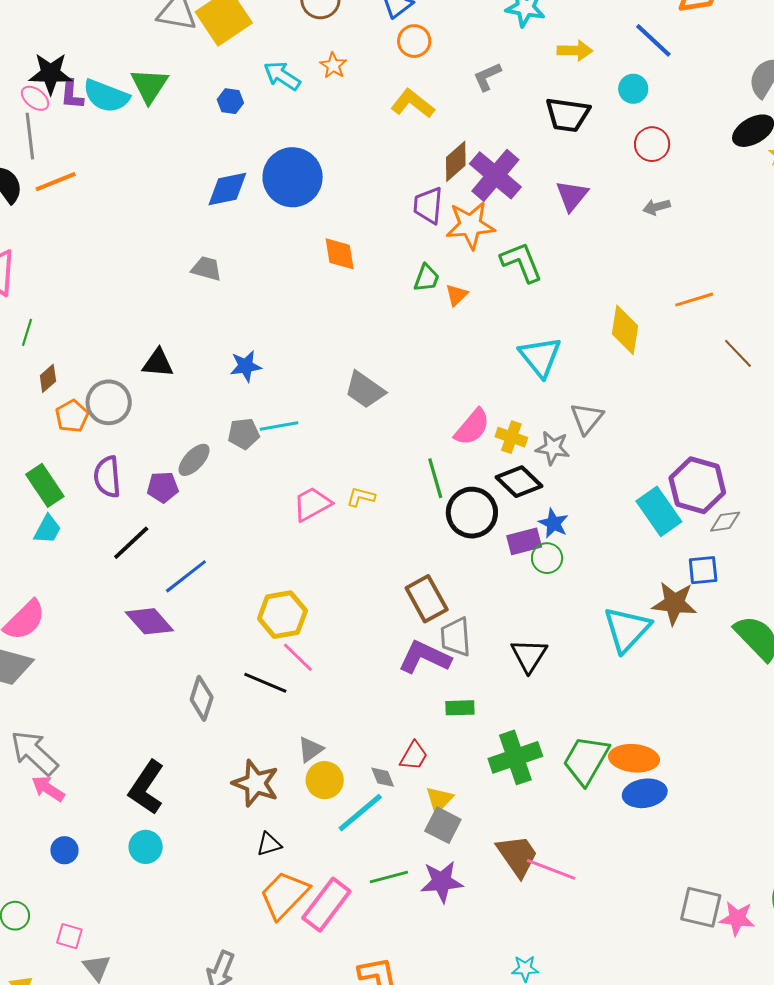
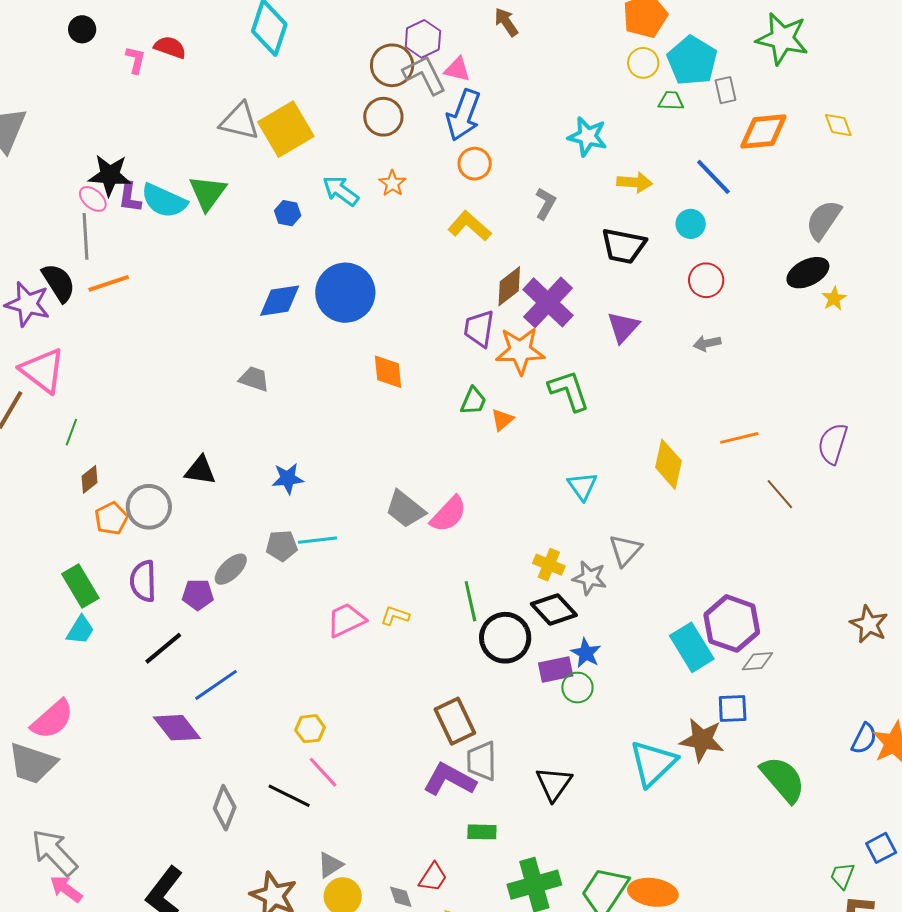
gray L-shape: (487, 77) -> (545, 203), turned 140
cyan triangle: (540, 357) -> (582, 486), size x0.7
pink semicircle: (472, 427) -> (448, 514), moved
yellow hexagon: (282, 615) -> (310, 729), size x0.6

